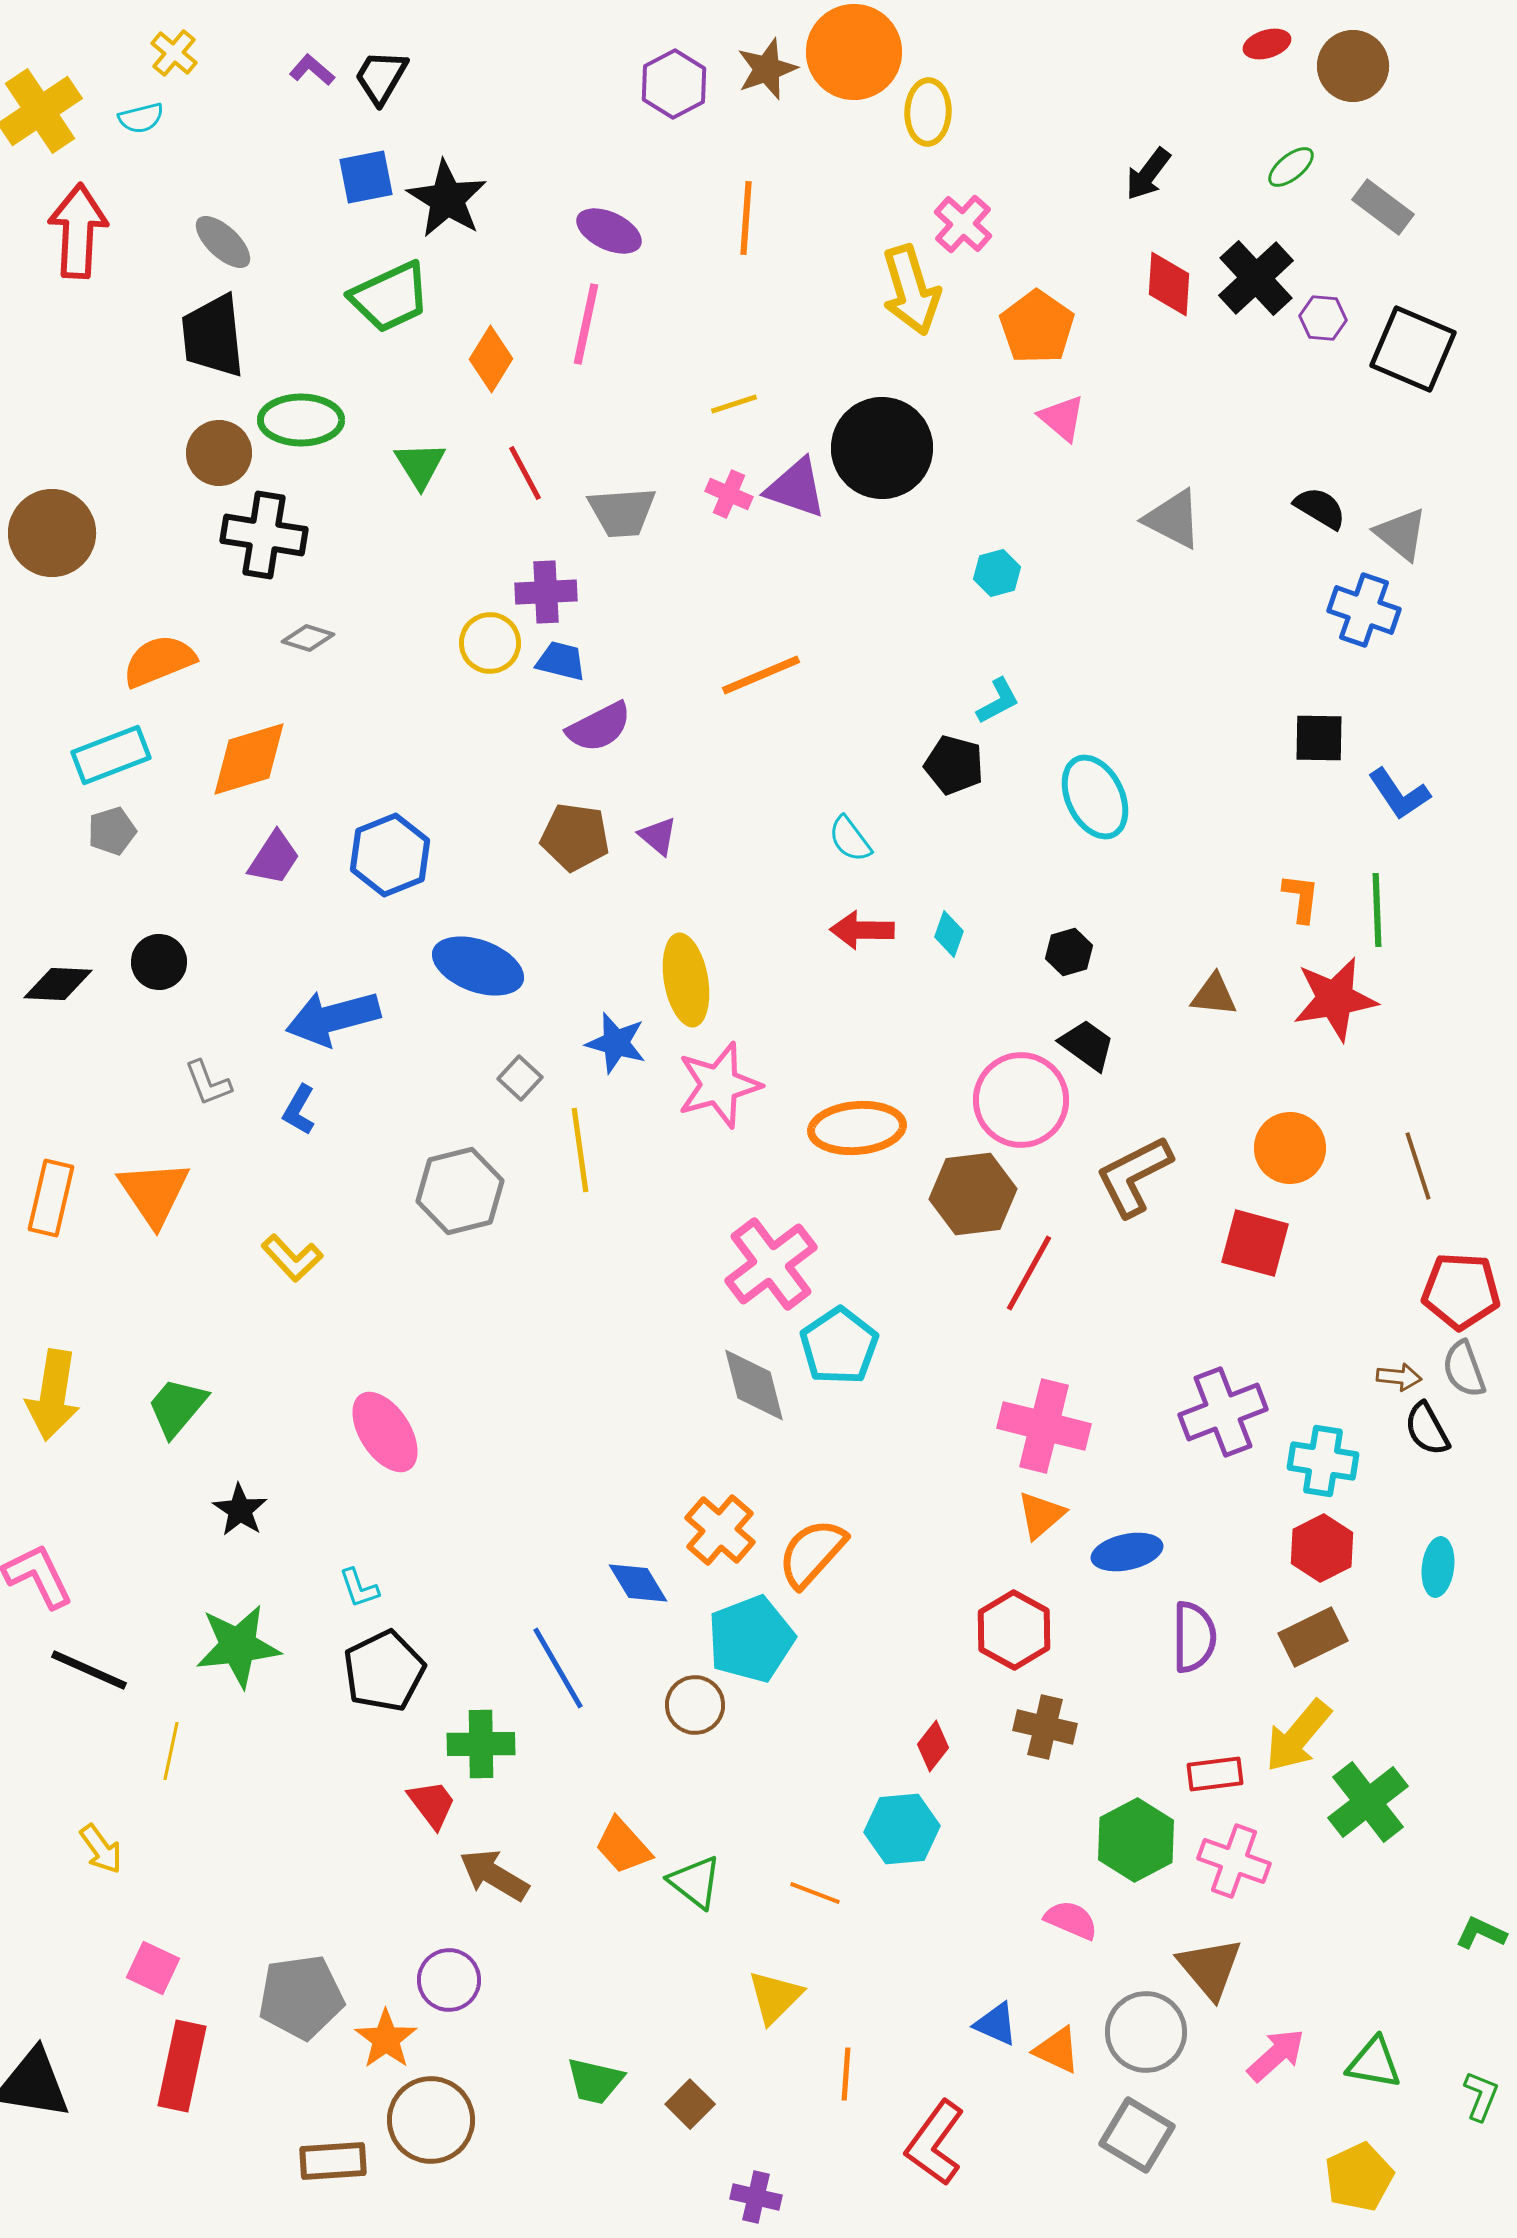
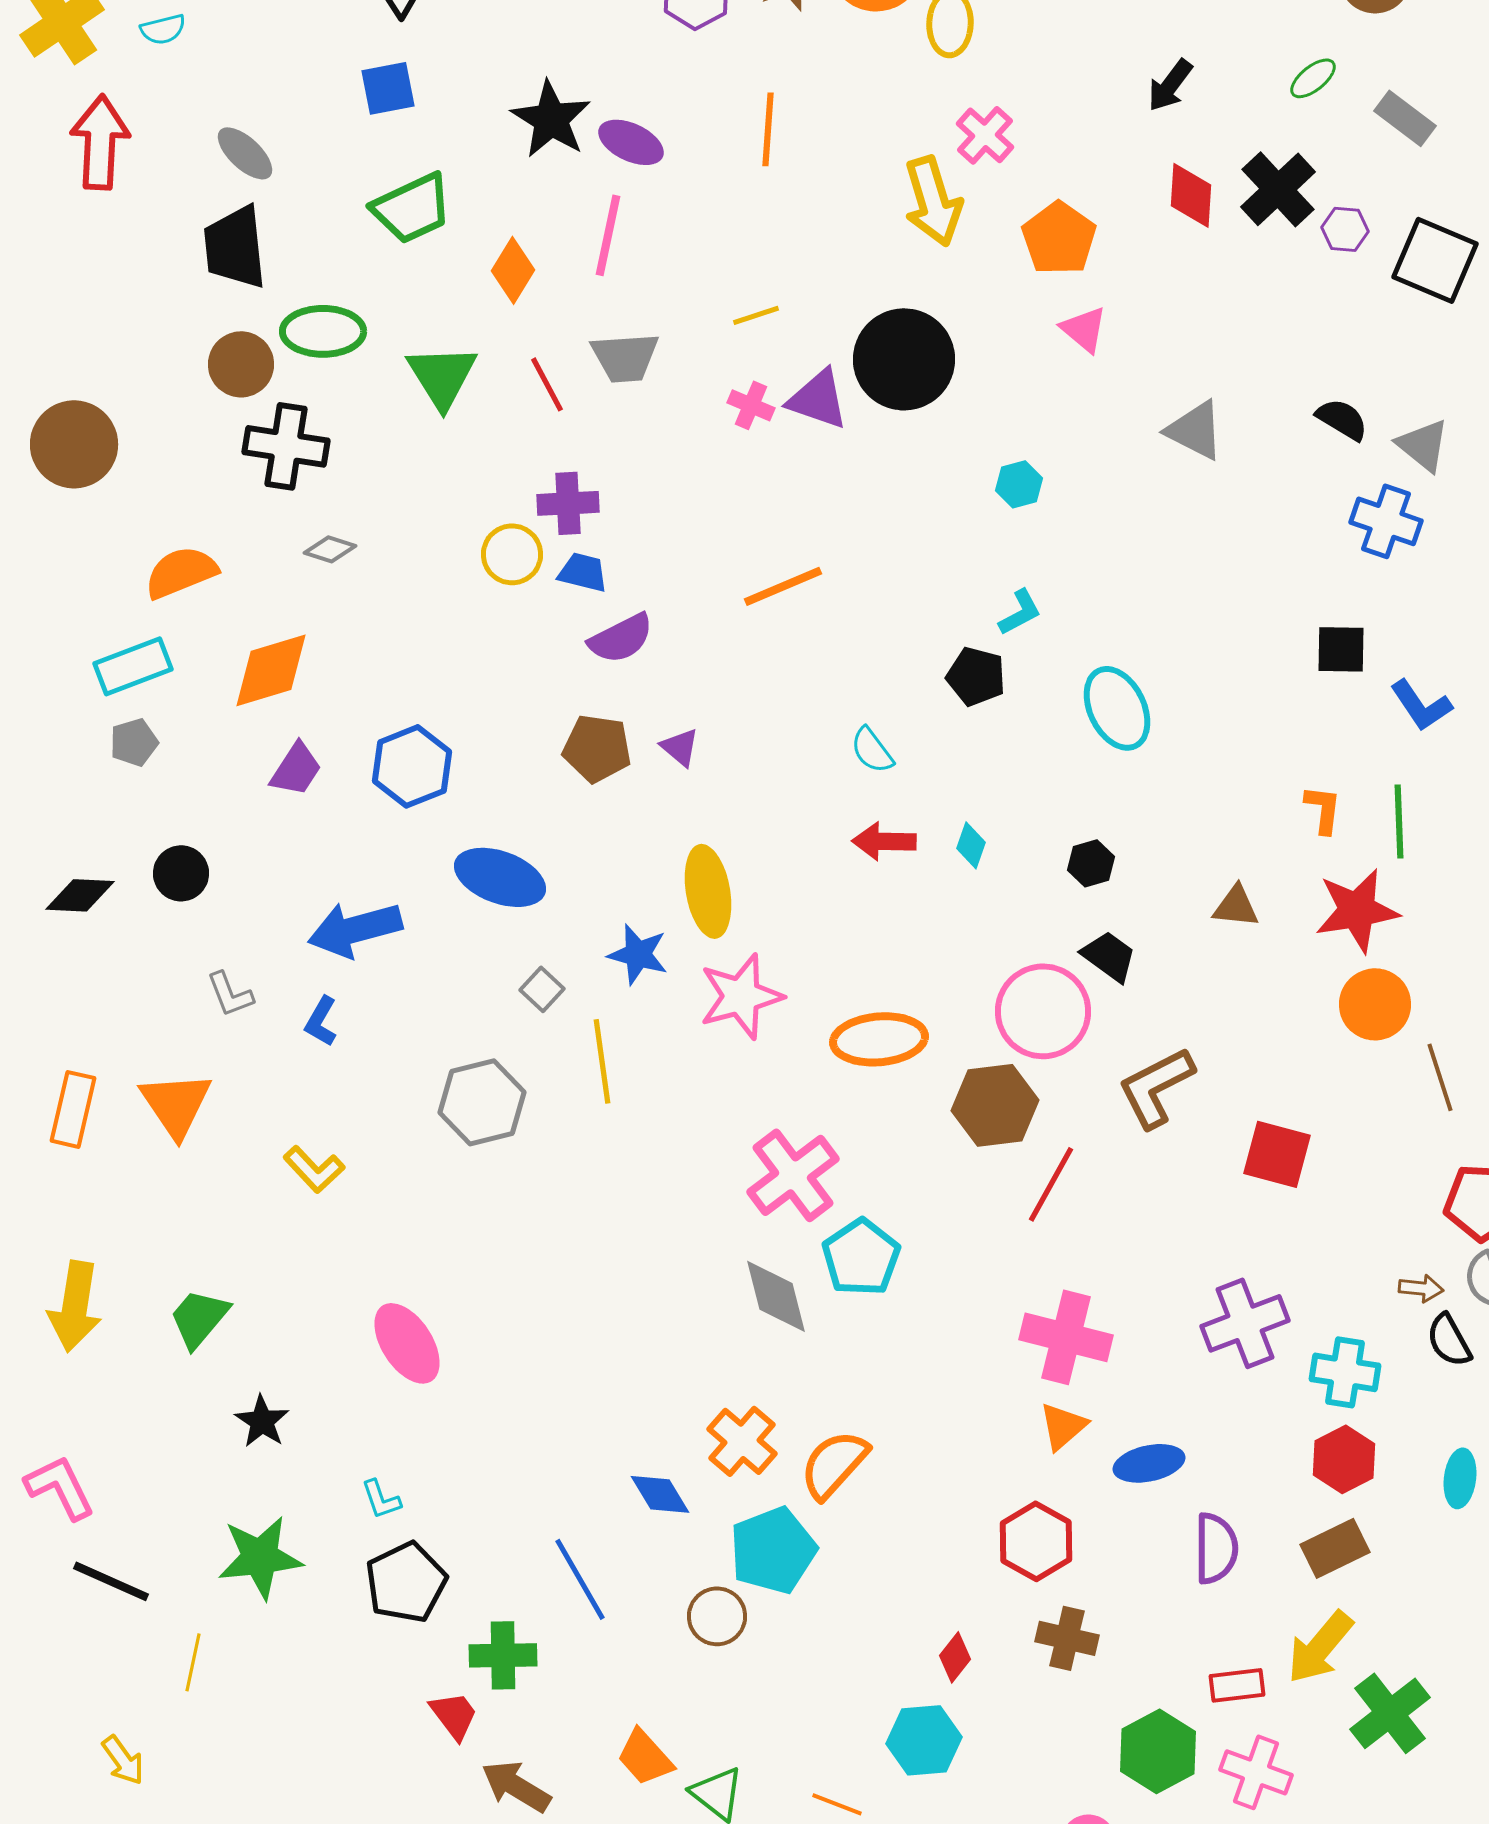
black star: (447, 199) -> (551, 119), moved
green triangle: (420, 465) -> (442, 376), size x1.4
gray trapezoid: (622, 512) -> (625, 357), moved
orange circle: (1290, 1148) -> (1375, 1004), moved

